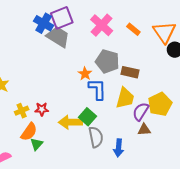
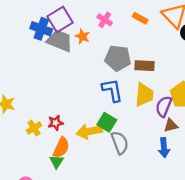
pink cross: (102, 25) -> (105, 20), size x0.6
orange star: (85, 74) -> (82, 36), moved
orange semicircle: (29, 132) -> (61, 148), moved
blue arrow: (118, 148) -> (164, 148), moved

